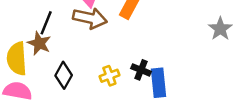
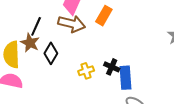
black diamond: (64, 75) -> (51, 53), moved

